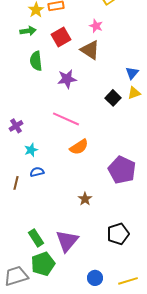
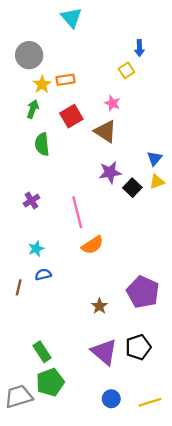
green arrow: (28, 31) -> (33, 109), turned -63
purple star: (67, 79) -> (110, 172), moved
pink line: (66, 119) -> (77, 212), turned 52
purple cross: (16, 126) -> (31, 201), moved
purple pentagon: (122, 170) -> (143, 292), moved
purple triangle: (67, 241) -> (104, 352), moved, turned -30

